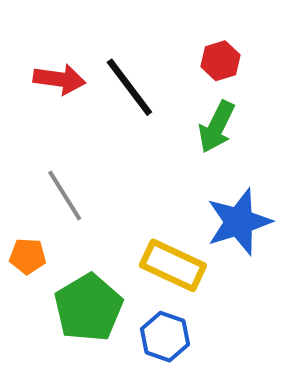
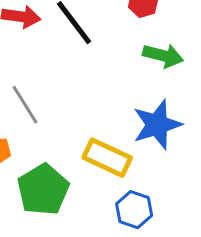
green arrow: (217, 127) -> (163, 56), moved, turned -102
blue hexagon: (165, 337) -> (134, 210), moved

